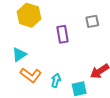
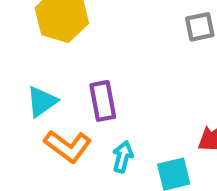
purple rectangle: (63, 34) -> (103, 101), moved

